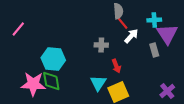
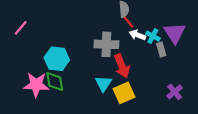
cyan cross: (154, 20) -> (153, 36), moved, turned 32
white arrow: (131, 36) -> (137, 35), turned -112
gray cross: (101, 45) -> (106, 44), size x1.6
red arrow: (116, 66) -> (122, 66), size x1.6

